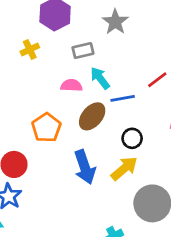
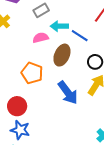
cyan arrow: (100, 78) -> (59, 26), turned -36
blue line: (123, 98) -> (80, 36), turned 60

